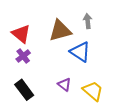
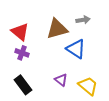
gray arrow: (88, 21) -> (83, 20), turned 88
purple cross: (23, 56) -> (22, 53), turned -32

